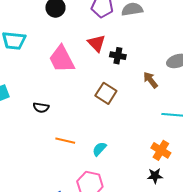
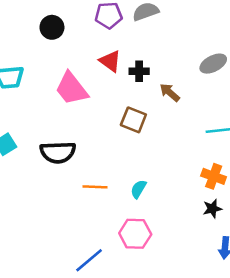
brown arrow: (151, 80) -> (170, 92), moved
black semicircle: (41, 108) -> (58, 152), size x1.8

